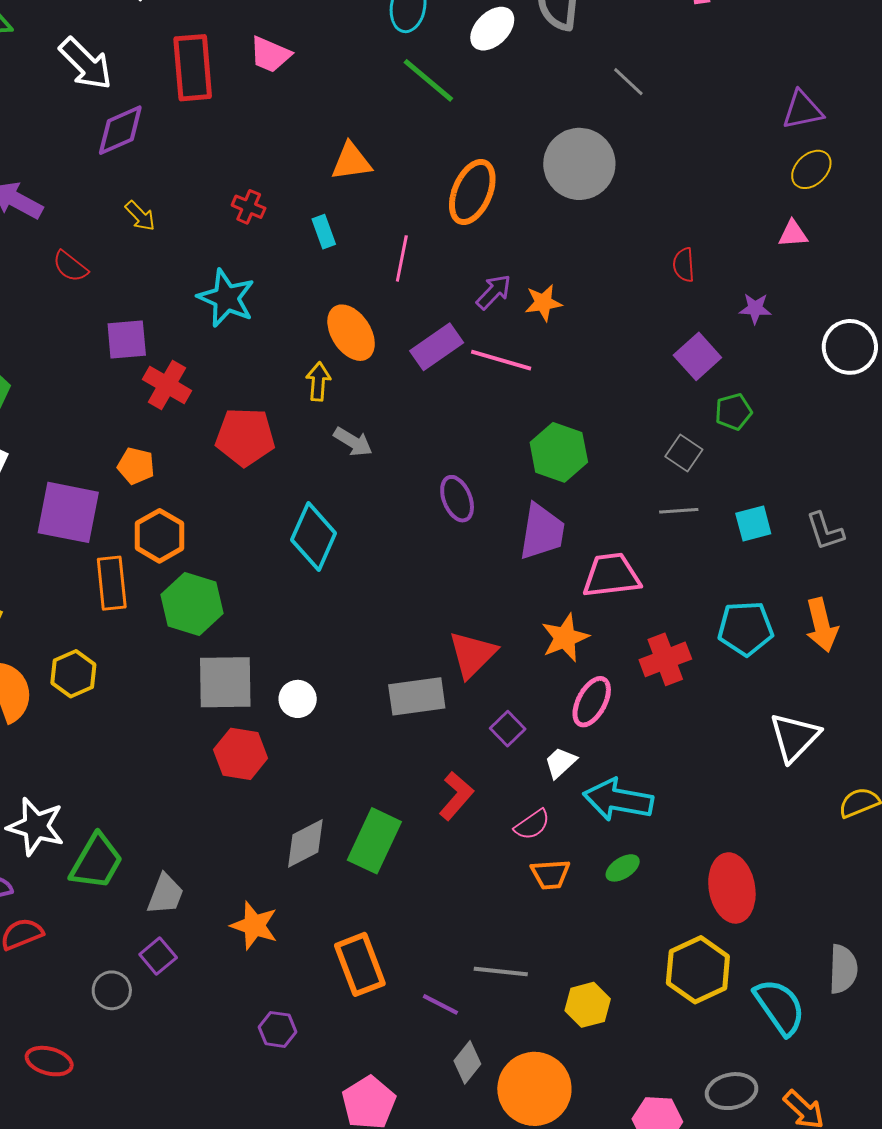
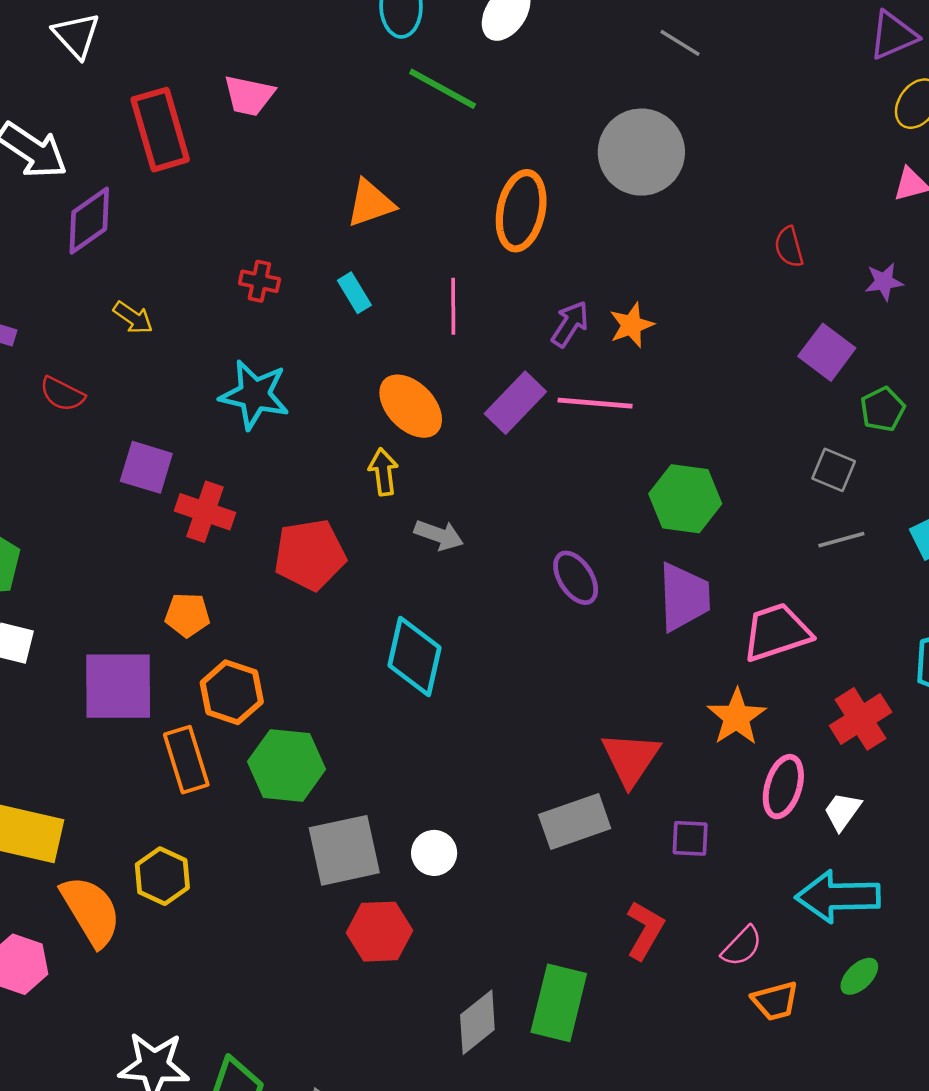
purple square: (127, 339) -> (146, 467), turned 33
purple square: (508, 729) -> (690, 838), turned -32
white trapezoid: (560, 763) -> (842, 811), moved

